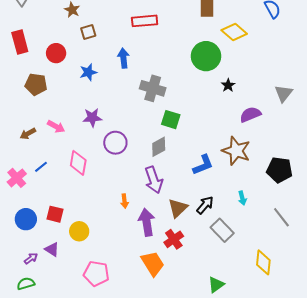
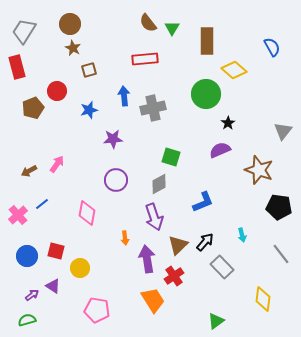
red rectangle: (20, 42) -> (17, 67), moved
brown pentagon: (36, 84) -> (33, 108), moved, turned -30
gray cross: (153, 88) -> (153, 108), moved, turned -30
purple semicircle: (250, 115) -> (220, 150), moved
purple star: (92, 118) -> (113, 139), moved
pink arrow: (56, 127) -> (57, 164), turned -84
brown star: (236, 151) -> (259, 170), moved
pink diamond: (78, 163) -> (87, 213), moved

